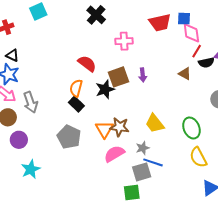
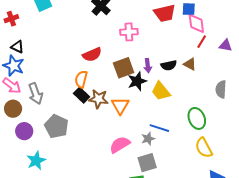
black semicircle: (206, 63) -> (169, 65), moved
red semicircle: (87, 64) -> (92, 55), turned 120
black star: (105, 89) -> (137, 81), moved
yellow trapezoid: (155, 123) -> (161, 91), moved
brown star: (119, 127) -> (98, 99), moved
orange triangle: (104, 129) -> (120, 106), moved
gray pentagon: (69, 137) -> (56, 126), moved
blue line: (153, 162) -> (159, 128), moved

